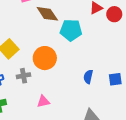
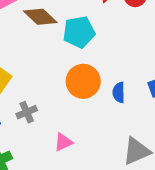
orange circle: (45, 58) -> (83, 81), moved

